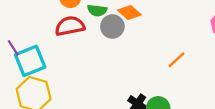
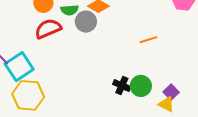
orange line: (176, 60) -> (148, 40), turned 36

